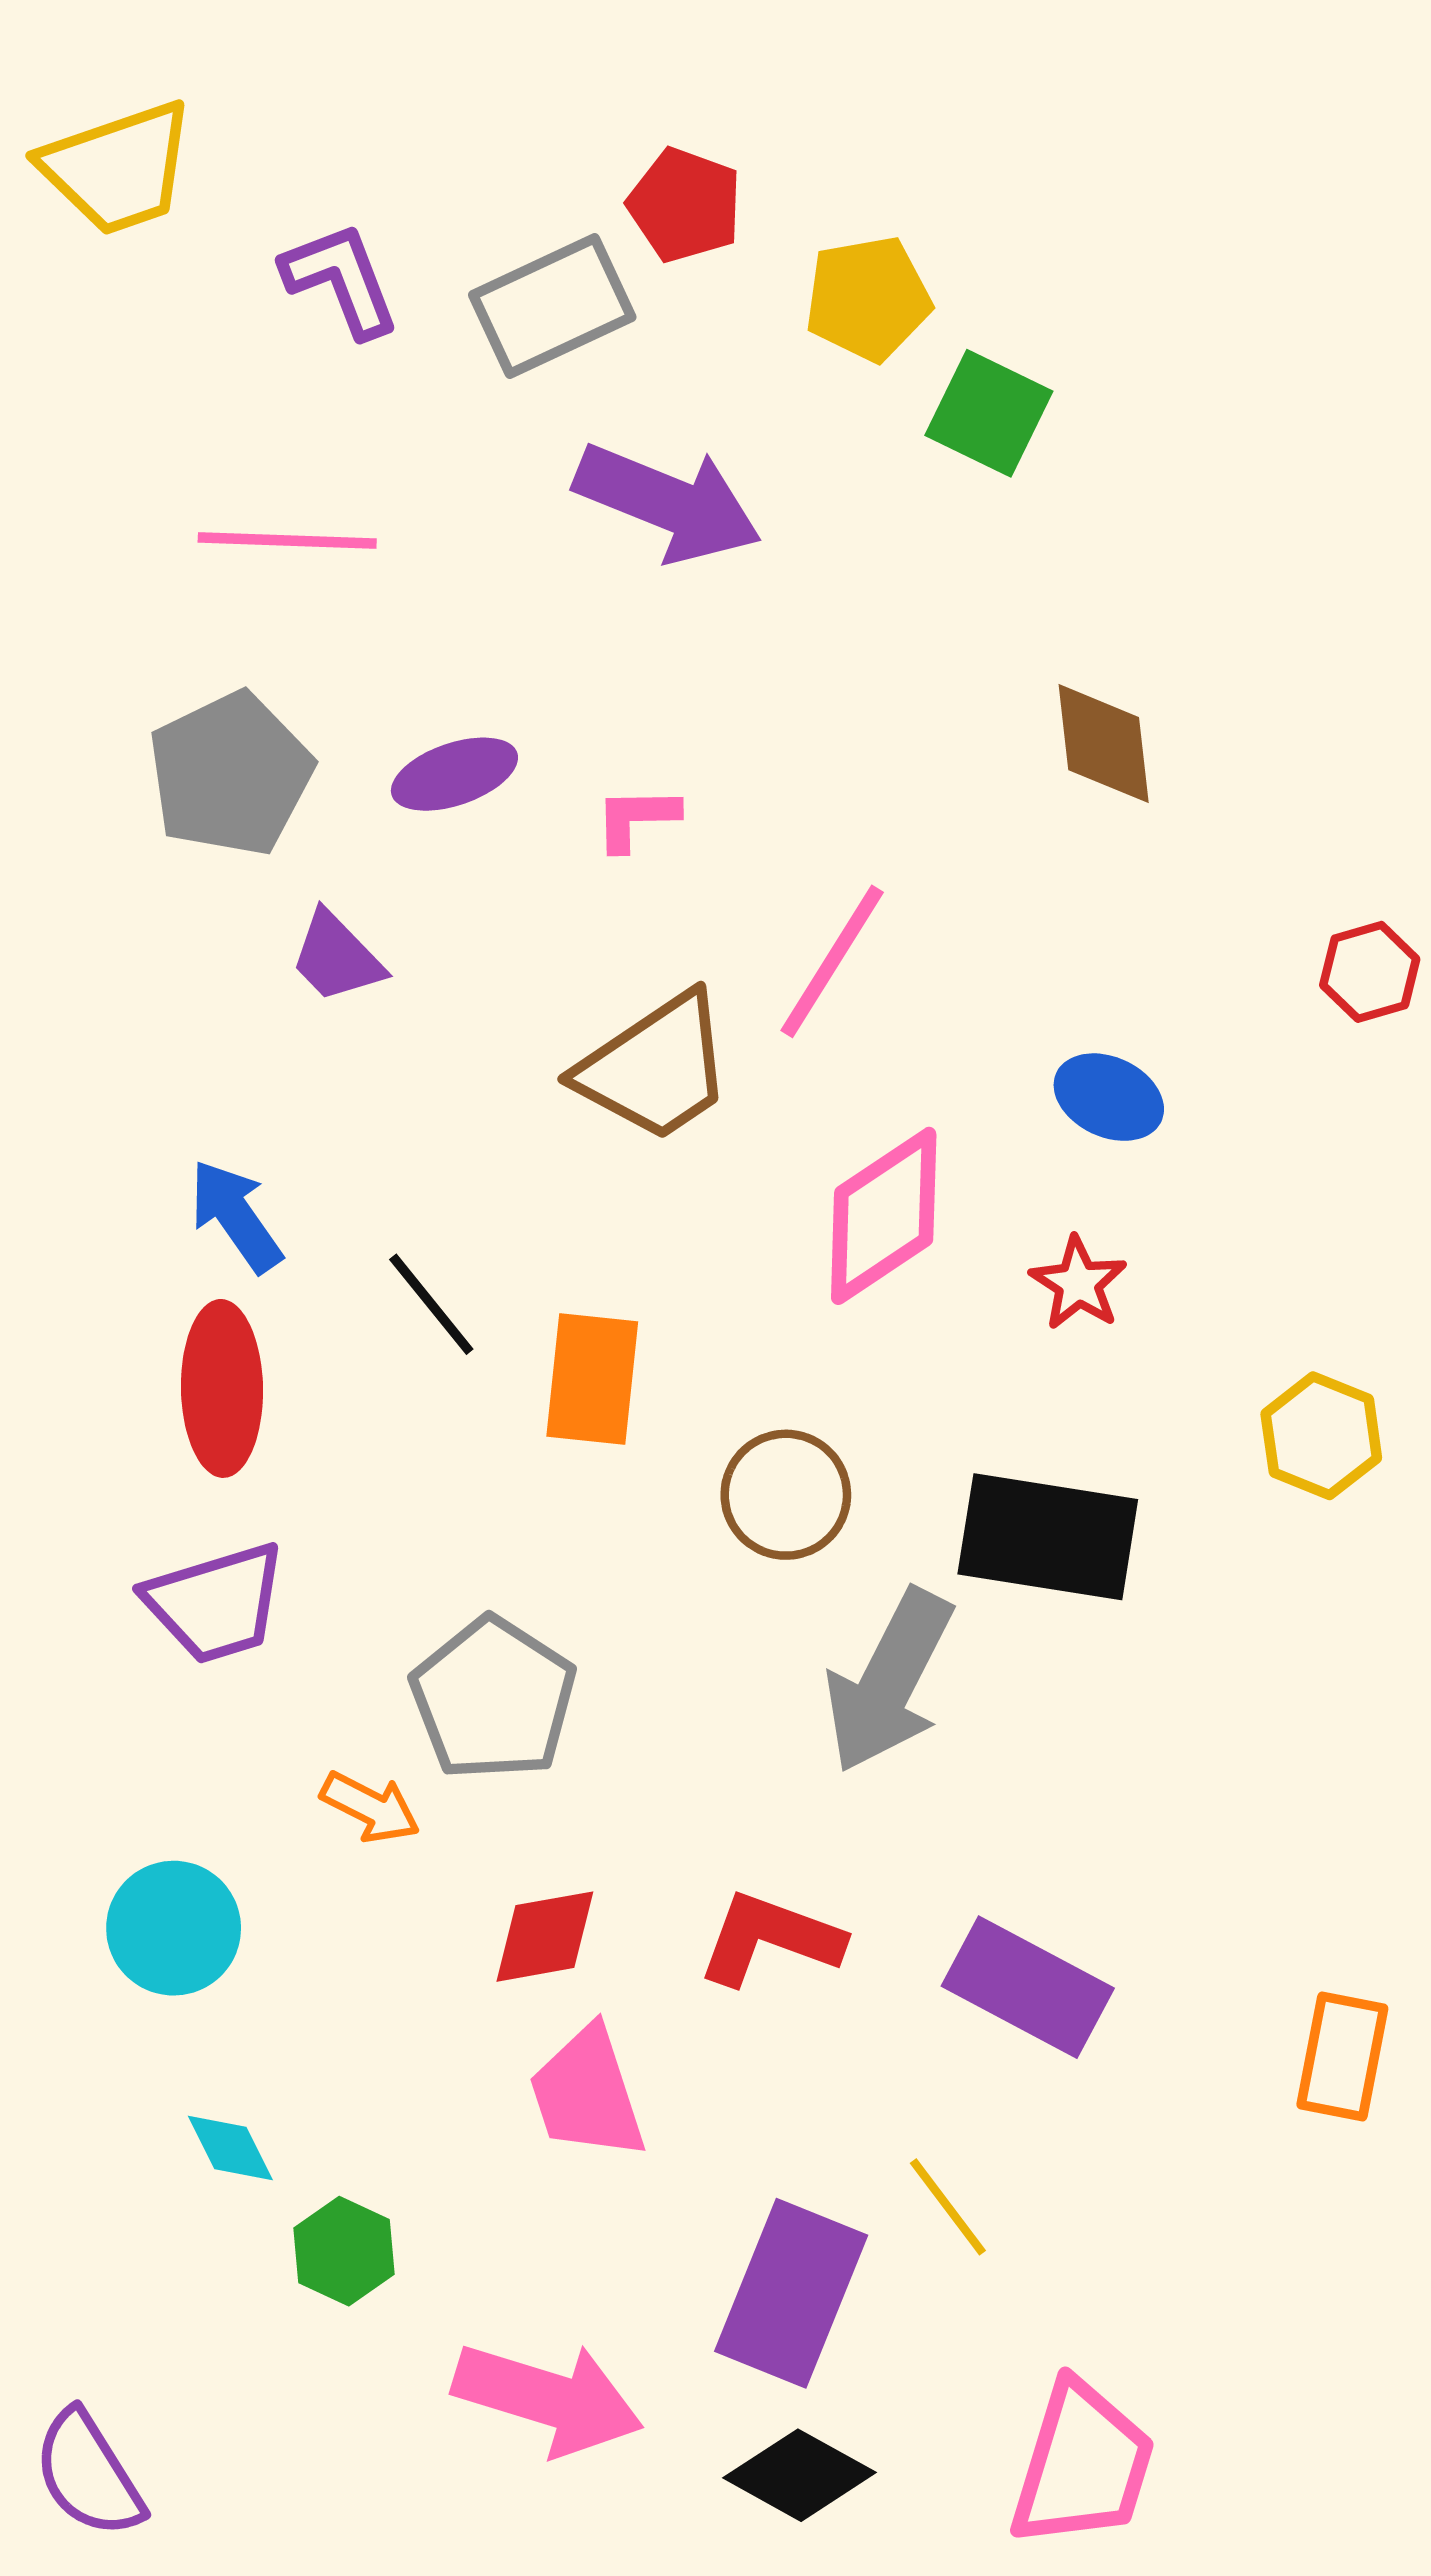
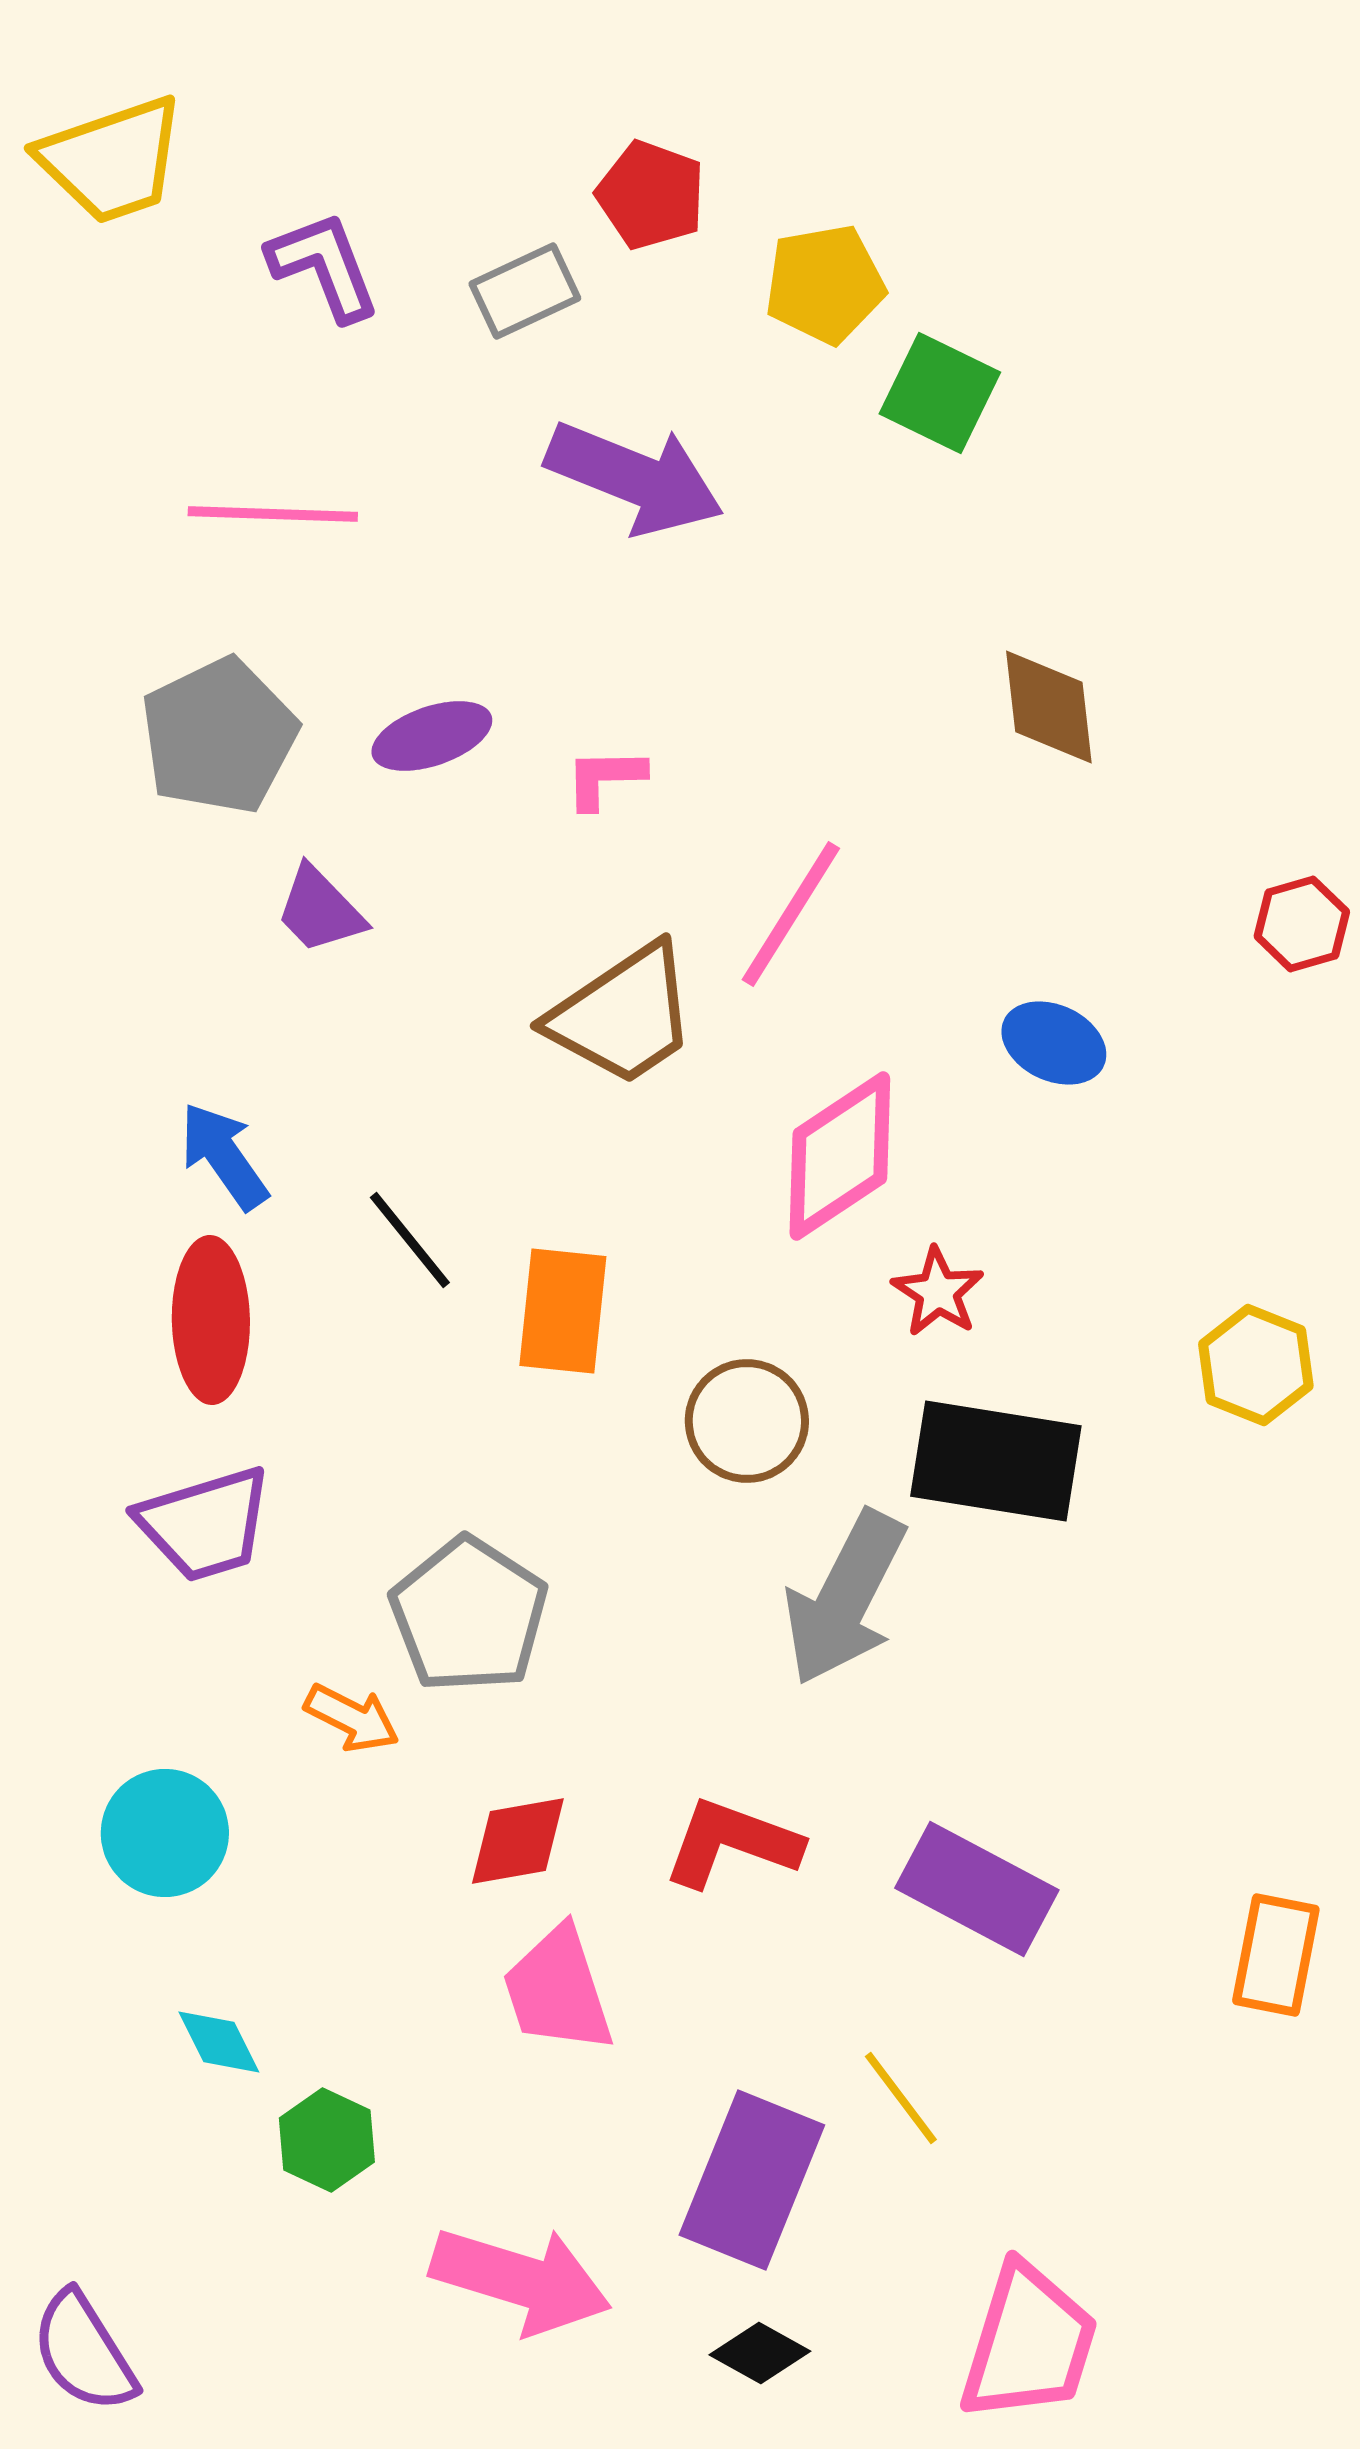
gray rectangle: (552, 306) -> (525, 291), size x0.7
red star: (1078, 1283) -> (938, 1292), moved
black diamond: (800, 2475) -> (760, 2353), size x0.7

